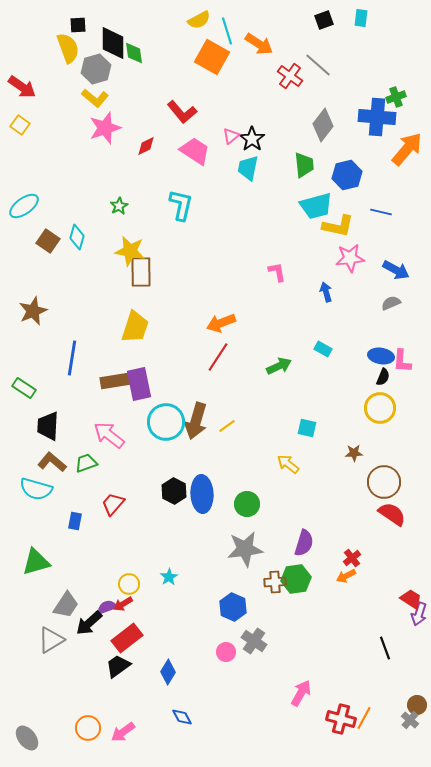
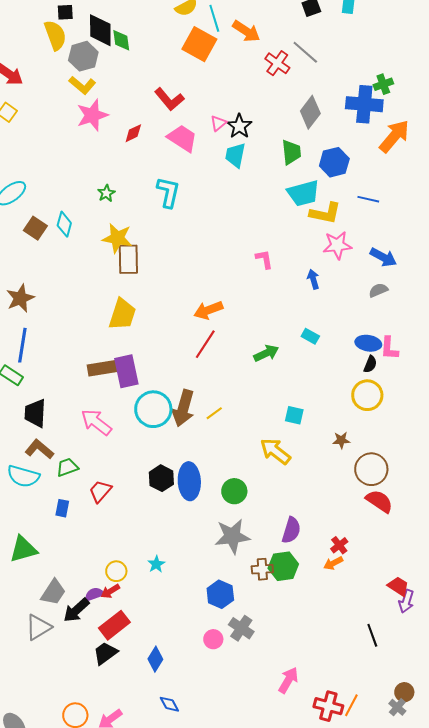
blue line: (72, 358) -> (22, 345), moved
green trapezoid: (86, 463) -> (67, 467), moved
yellow arrow: (288, 464) -> (275, 451), size x1.4

